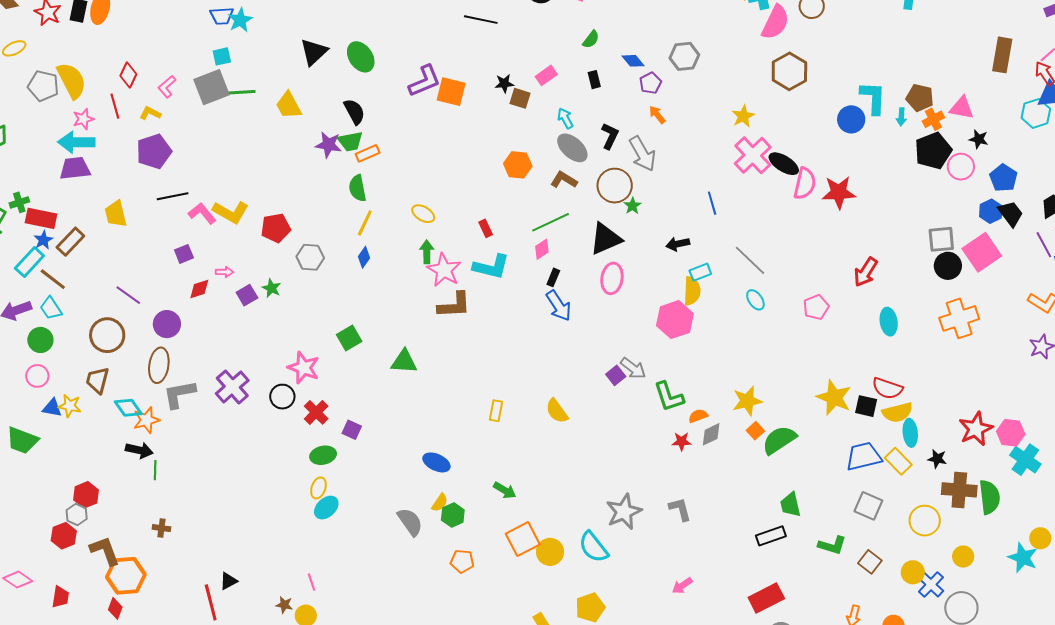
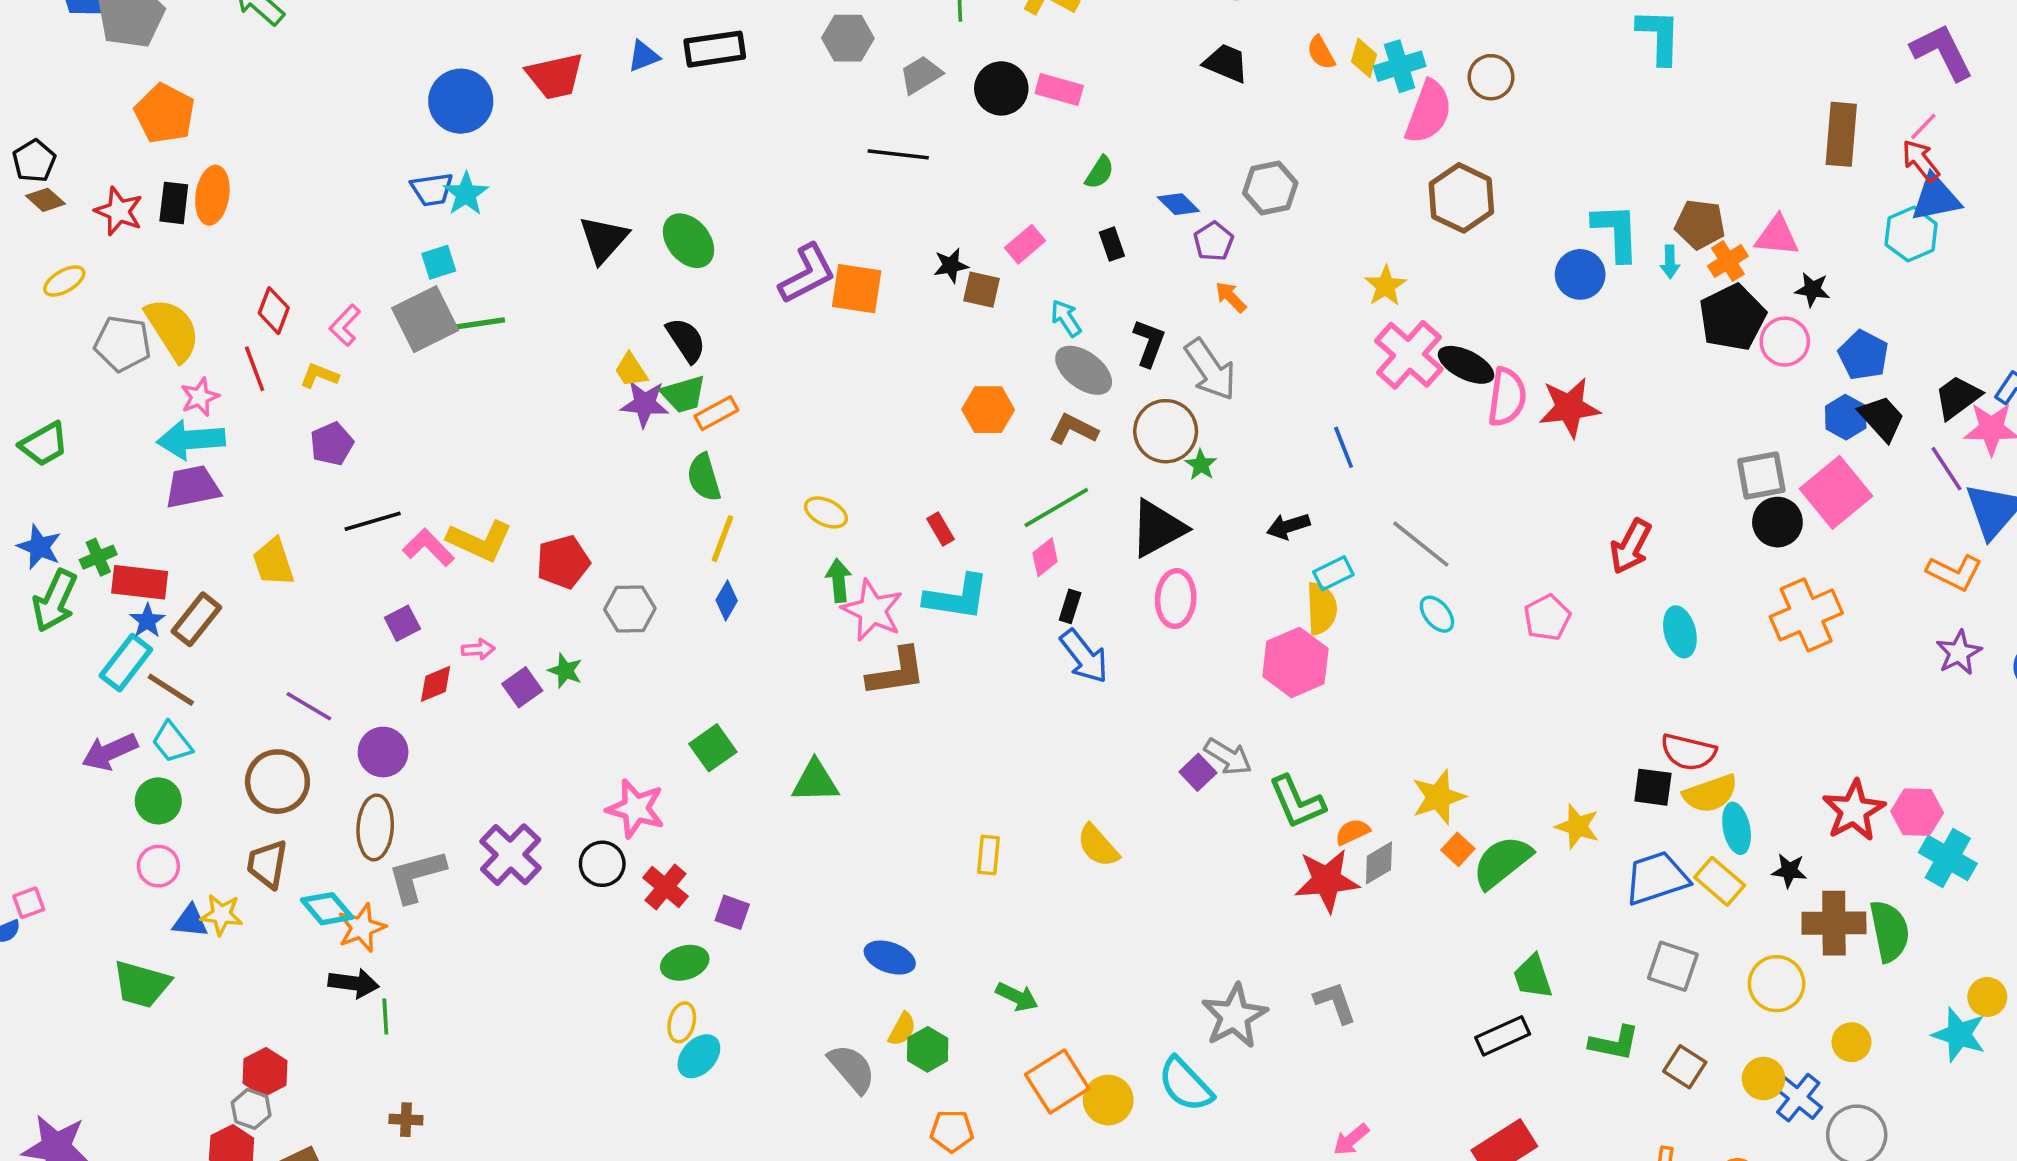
yellow trapezoid: (288, 105) -> (631, 370), moved, size x0.7
purple pentagon: (154, 151) -> (332, 444), size x0.7
yellow star: (834, 398) -> (1577, 826), moved, size x0.7
red star: (681, 441) -> (1327, 880), size x1.8

